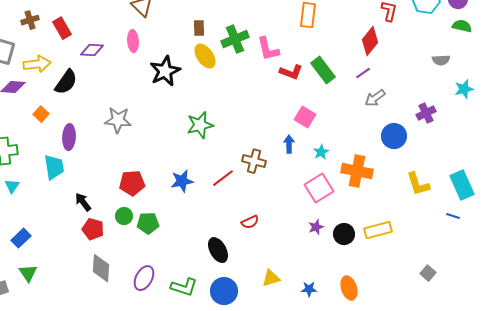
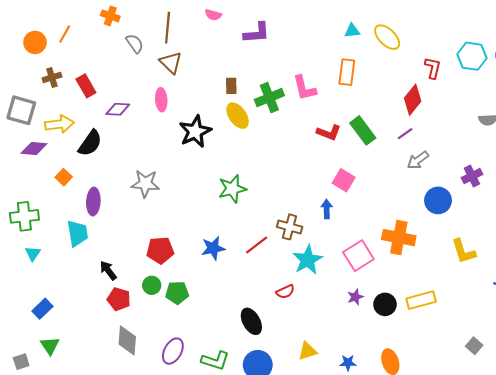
pink L-shape: (268, 49) -> (304, 88), moved
cyan star: (321, 152) -> (308, 260), moved, size x1.8

